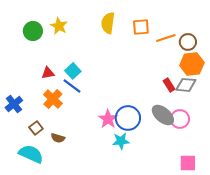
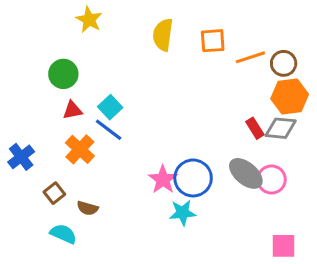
yellow star: (59, 26) -> (89, 20), moved
green circle: (33, 31) -> (63, 74), moved
cyan semicircle: (31, 154) -> (63, 234), moved, size x0.7

